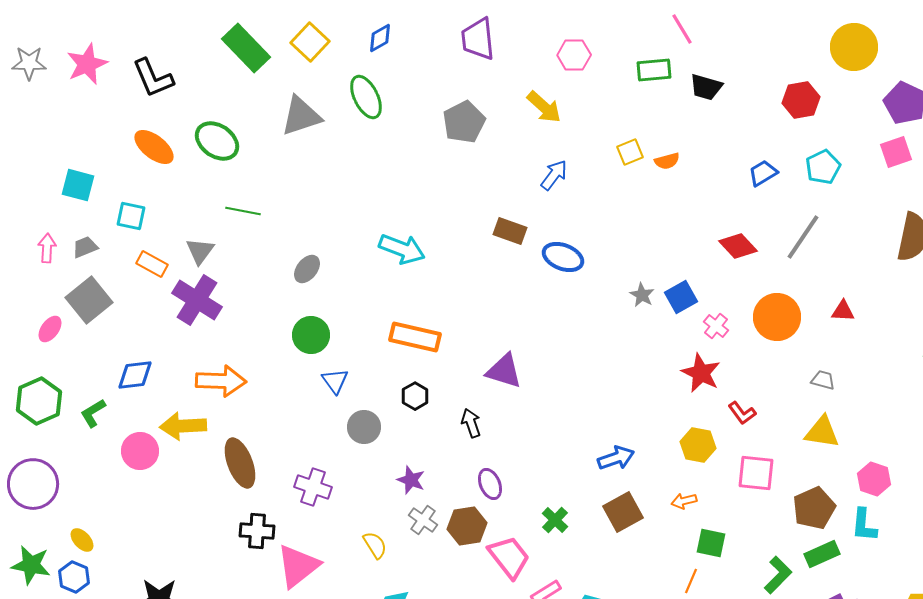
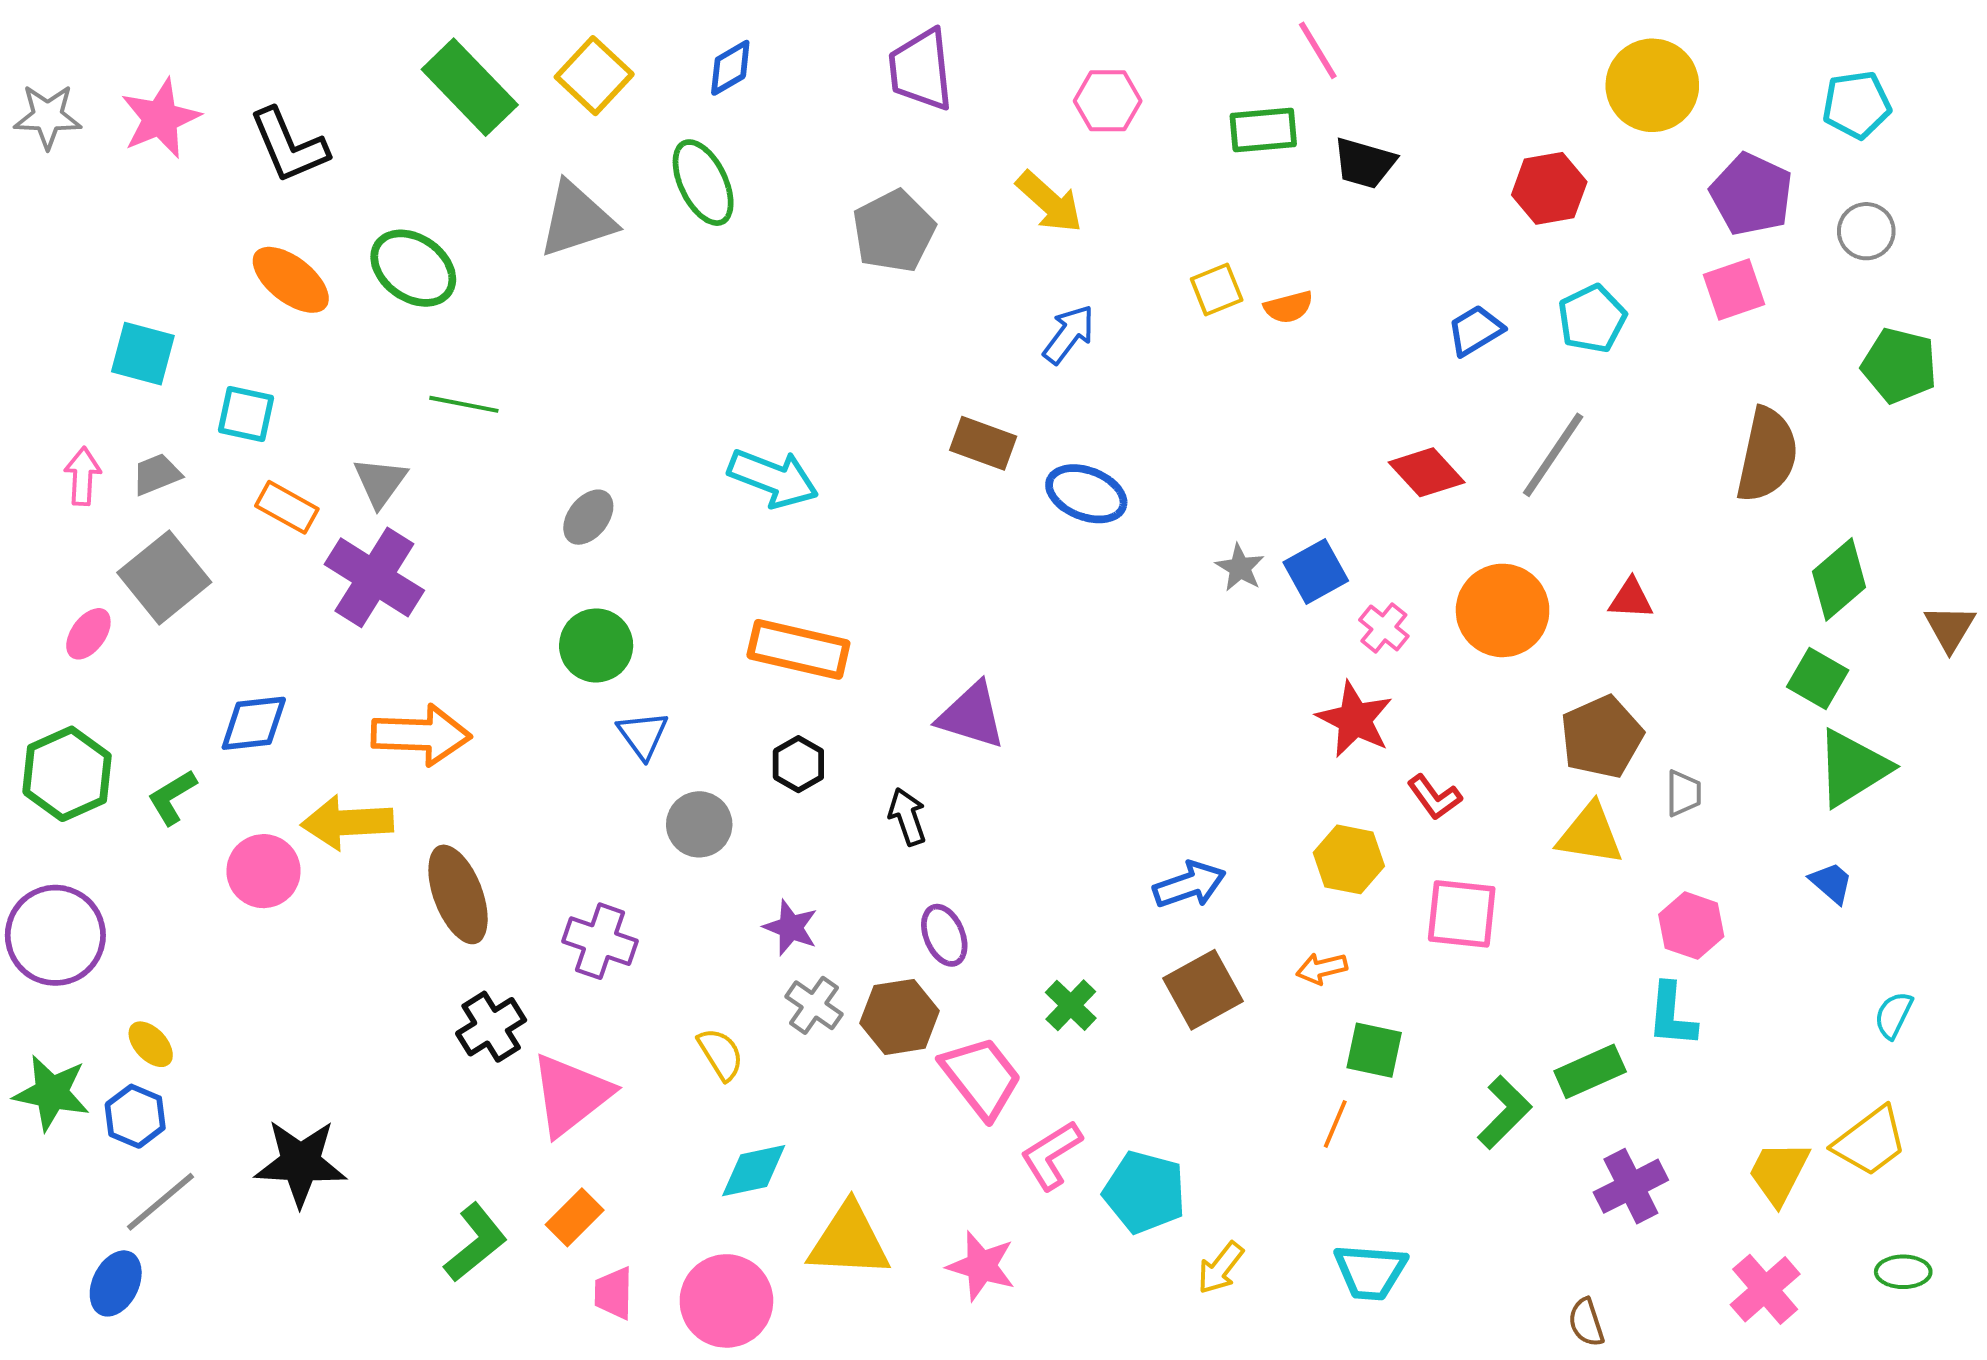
gray trapezoid: (823, 380) -> (1683, 793), moved, turned 75
brown pentagon: (814, 508) -> (1602, 737), moved
black cross: (257, 531) -> (491, 1027), turned -36

